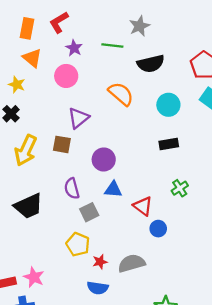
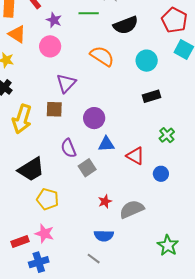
blue circle: (158, 229) -> (161, 174), moved
yellow pentagon: (78, 244) -> (48, 199), moved
red star: (100, 262) -> (105, 201), moved

